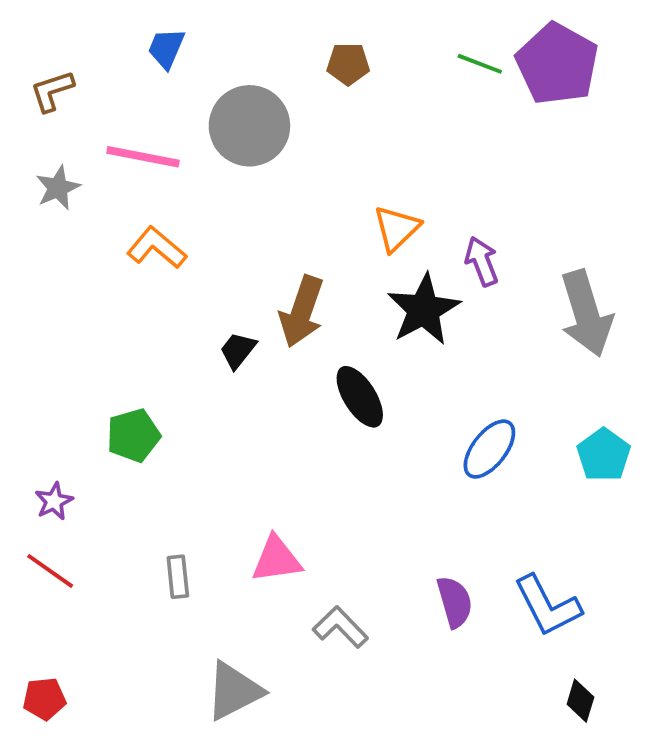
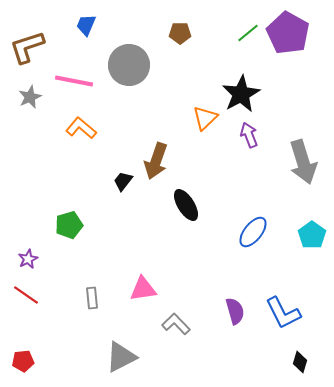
green line: (480, 64) -> (248, 33), turned -60
brown L-shape: (52, 91) -> (27, 47), size x1.5
black star: (424, 310) -> (241, 94), moved

